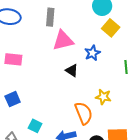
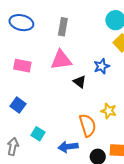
pink triangle: (63, 40) -> (61, 60), moved
blue square: (13, 99) -> (18, 105), turned -35

